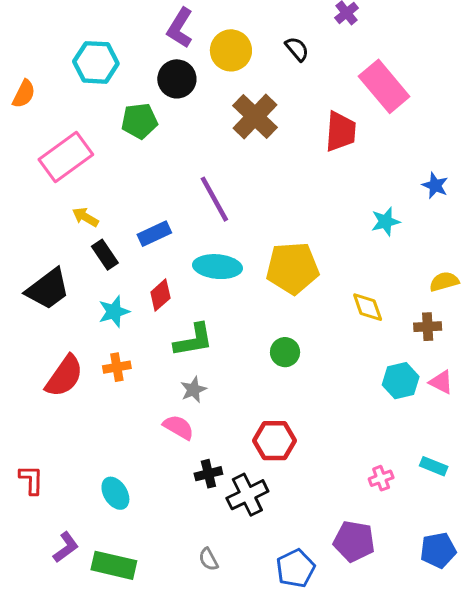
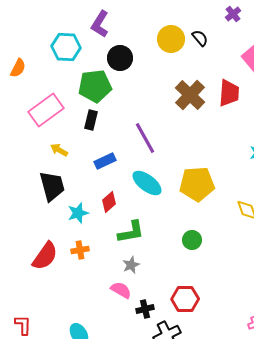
purple L-shape: (180, 28) -> (100, 24), moved
yellow circle: (231, 50) -> (171, 39), moved
brown cross: (255, 116) -> (190, 95), moved
green pentagon: (139, 121) -> (95, 86), size x1.4
black rectangle: (105, 255) -> (91, 120), moved, turned 48
cyan ellipse: (217, 267) -> (147, 183), turned 32
black trapezoid: (48, 289) -> (52, 186), moved, turned -68
black cross: (208, 474) -> (145, 309), moved

